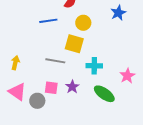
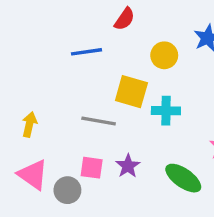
yellow circle: (83, 23) -> (164, 55), moved
cyan cross: (94, 66) -> (166, 111), moved

